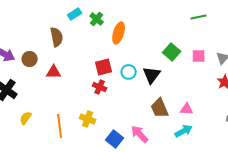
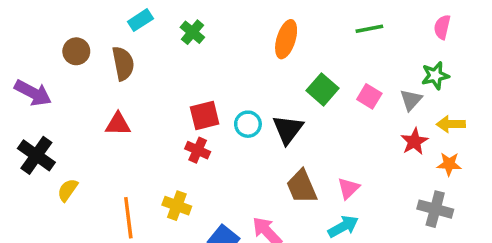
cyan rectangle: (75, 14) -> (140, 20), moved
orange ellipse: (119, 33) -> (286, 39), moved
pink square: (199, 56) -> (369, 96), turned 32
brown circle: (30, 59) -> (76, 51), moved
pink triangle: (187, 109) -> (349, 188), turned -48
yellow semicircle: (26, 118) -> (68, 190), moved

